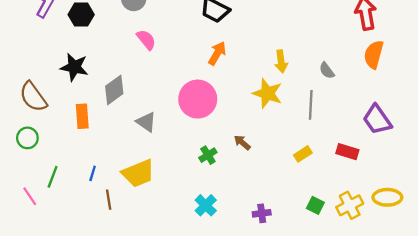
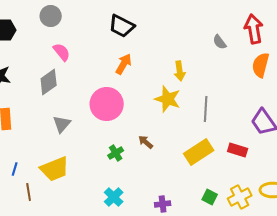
gray semicircle: (327, 71) -> (220, 42), moved
gray diamond: (114, 90) -> (49, 82), moved
gray triangle: (146, 122) -> (62, 124), turned 36
yellow rectangle: (303, 154) -> (199, 152), size x1.8

